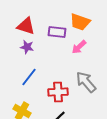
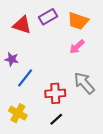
purple rectangle: (57, 32) -> (48, 17), moved, turned -36
purple star: (27, 47) -> (12, 59), moved

